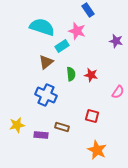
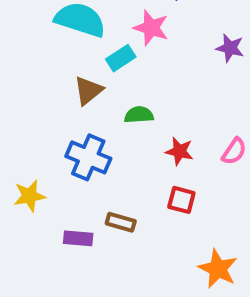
green semicircle: (71, 74) -> (139, 115), turned -88
red star: (91, 75) -> (179, 151), moved
yellow star: (17, 125) -> (30, 196), moved
orange star: (97, 150) -> (218, 269), moved

